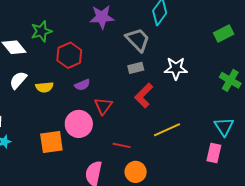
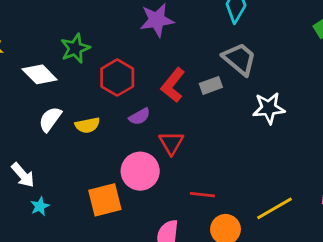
gray trapezoid: (138, 40) -> (239, 59), moved
white star: (176, 68) -> (269, 108), moved
red L-shape: (144, 96) -> (173, 85), moved
yellow line: (167, 130) -> (274, 208), moved

